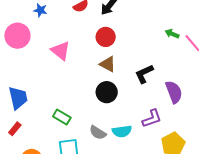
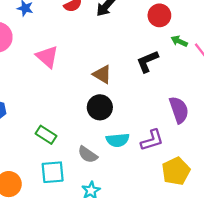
red circle: (106, 37) -> (159, 15), moved
black L-shape: (144, 74) -> (147, 61), moved
cyan semicircle: (122, 131) -> (118, 140), moved

